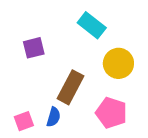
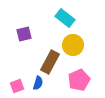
yellow circle: (118, 63) -> (73, 45), moved
pink pentagon: (111, 113) -> (79, 80), turned 30

